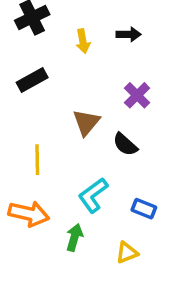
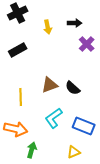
purple cross: (137, 95) -> (87, 44), moved
brown triangle: (86, 122) -> (50, 85), moved, turned 30
blue rectangle: (144, 209) -> (84, 126), size x1.5
green arrow: (74, 237) -> (32, 150), moved

